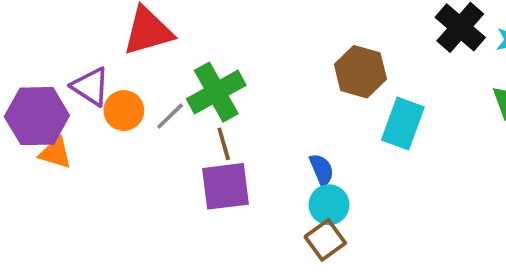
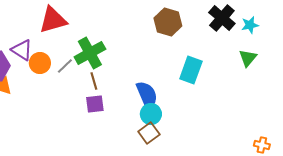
brown hexagon: (360, 72) -> (168, 22), moved
blue semicircle: (322, 170) -> (147, 95), size x1.6
purple square: (225, 186) -> (95, 104), size x0.7

